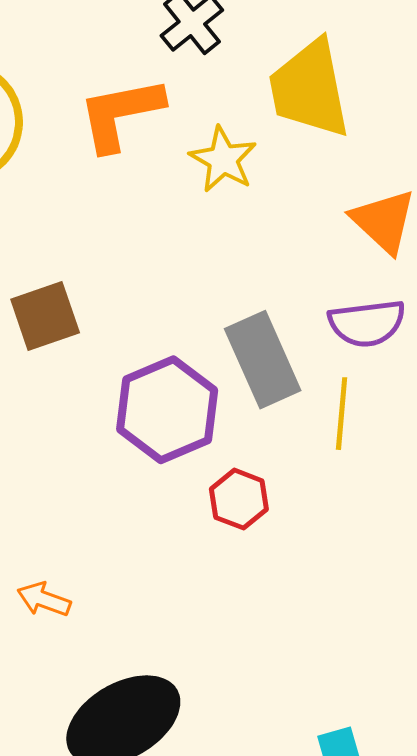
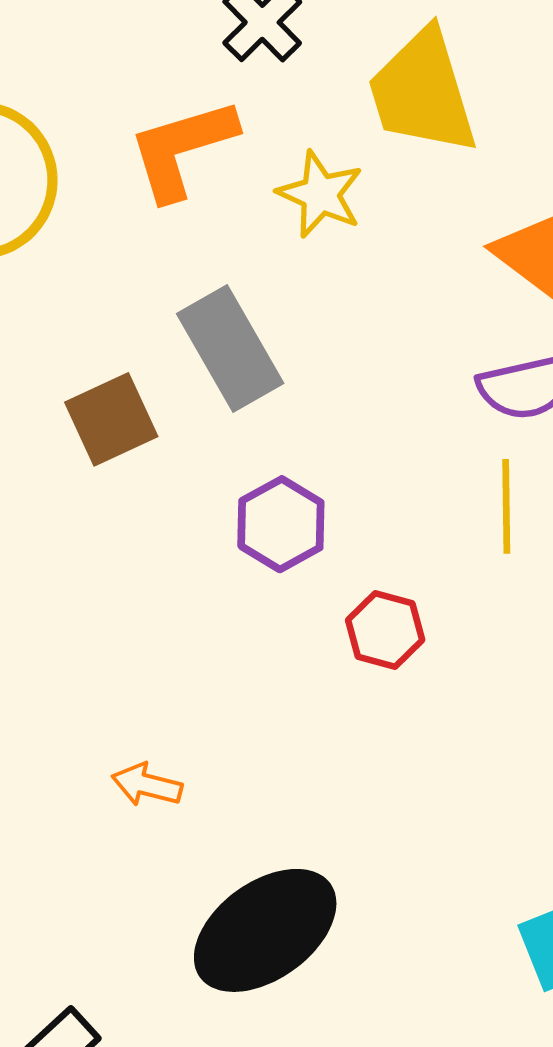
gray rectangle: (263, 360) -> (230, 349), moved
purple hexagon: (167, 410) -> (281, 524), size x0.7

